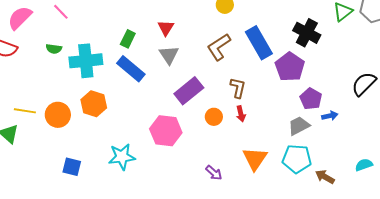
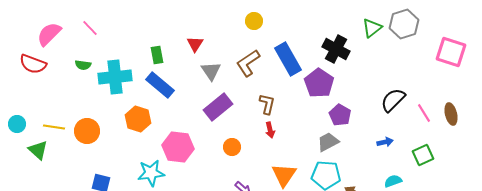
green rectangle: (128, 39) -> (157, 55), turned -36
gray triangle: (169, 55) -> (211, 71), moved
orange hexagon: (94, 104) -> (138, 119), moved
blue arrow: (330, 116) -> (385, 142), moved
orange circle: (214, 117) -> (232, 147), moved
pink hexagon: (166, 131) -> (178, 147), moved

